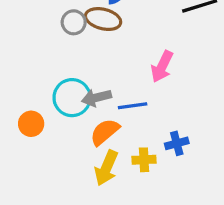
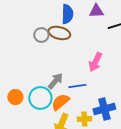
cyan circle: (72, 98) -> (40, 98), moved
gray arrow: (97, 98) -> (55, 81), turned 144
blue cross: (177, 143) -> (104, 109), size x1.5

